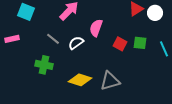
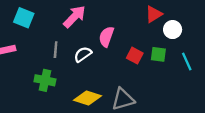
white circle: (155, 13) -> (173, 30), moved
gray line: (53, 39) -> (56, 50), turned 56

